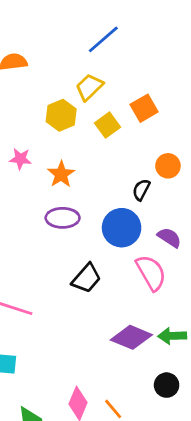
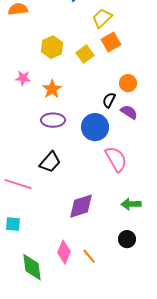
yellow trapezoid: (89, 87) -> (102, 18), moved
purple semicircle: (169, 238) -> (129, 112), moved
black trapezoid: (86, 278) -> (50, 162), moved
purple diamond: (131, 337) -> (81, 206), moved, turned -40

